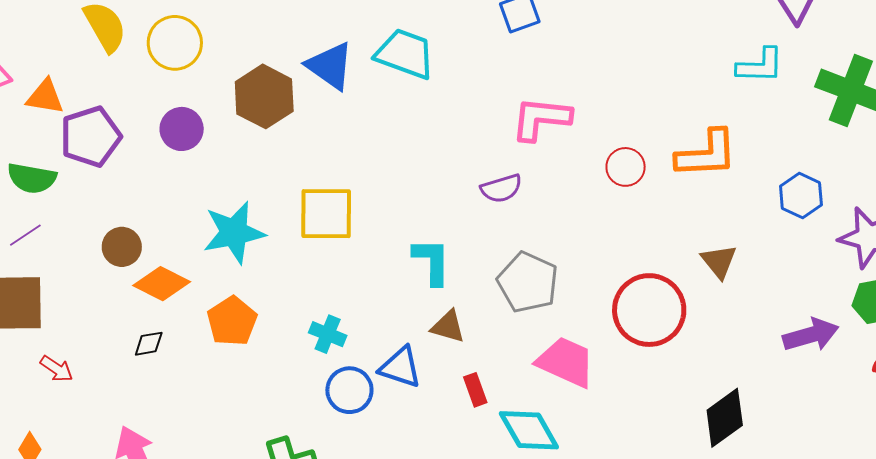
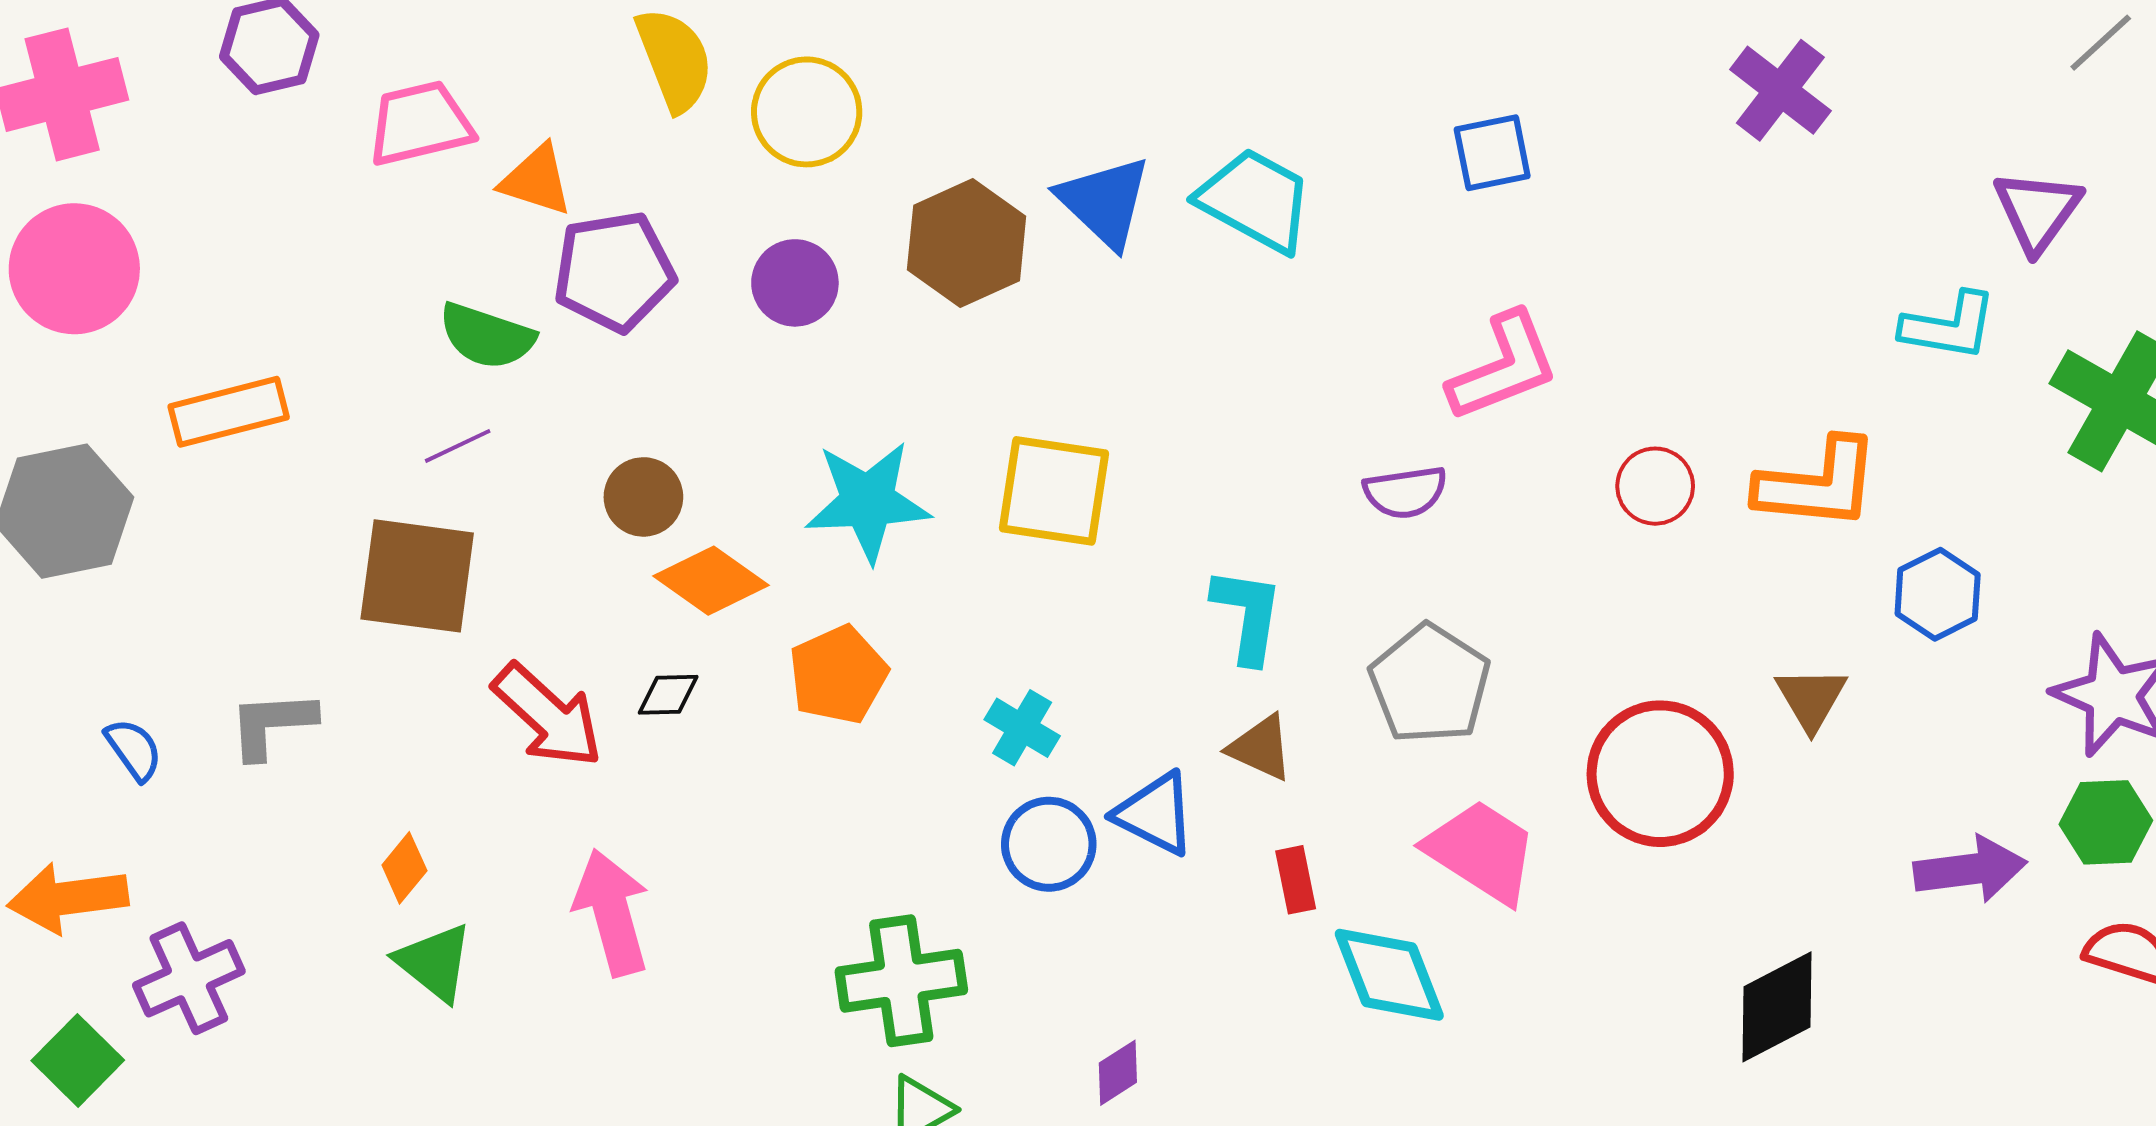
pink L-shape: (541, 119) -> (1503, 367), turned 144
blue hexagon: (801, 196) -> (1938, 594), moved
red arrow: (57, 369) -> (548, 716), moved, size x1.8

